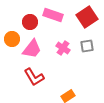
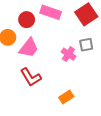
pink cross: (63, 48) -> (68, 54), moved

